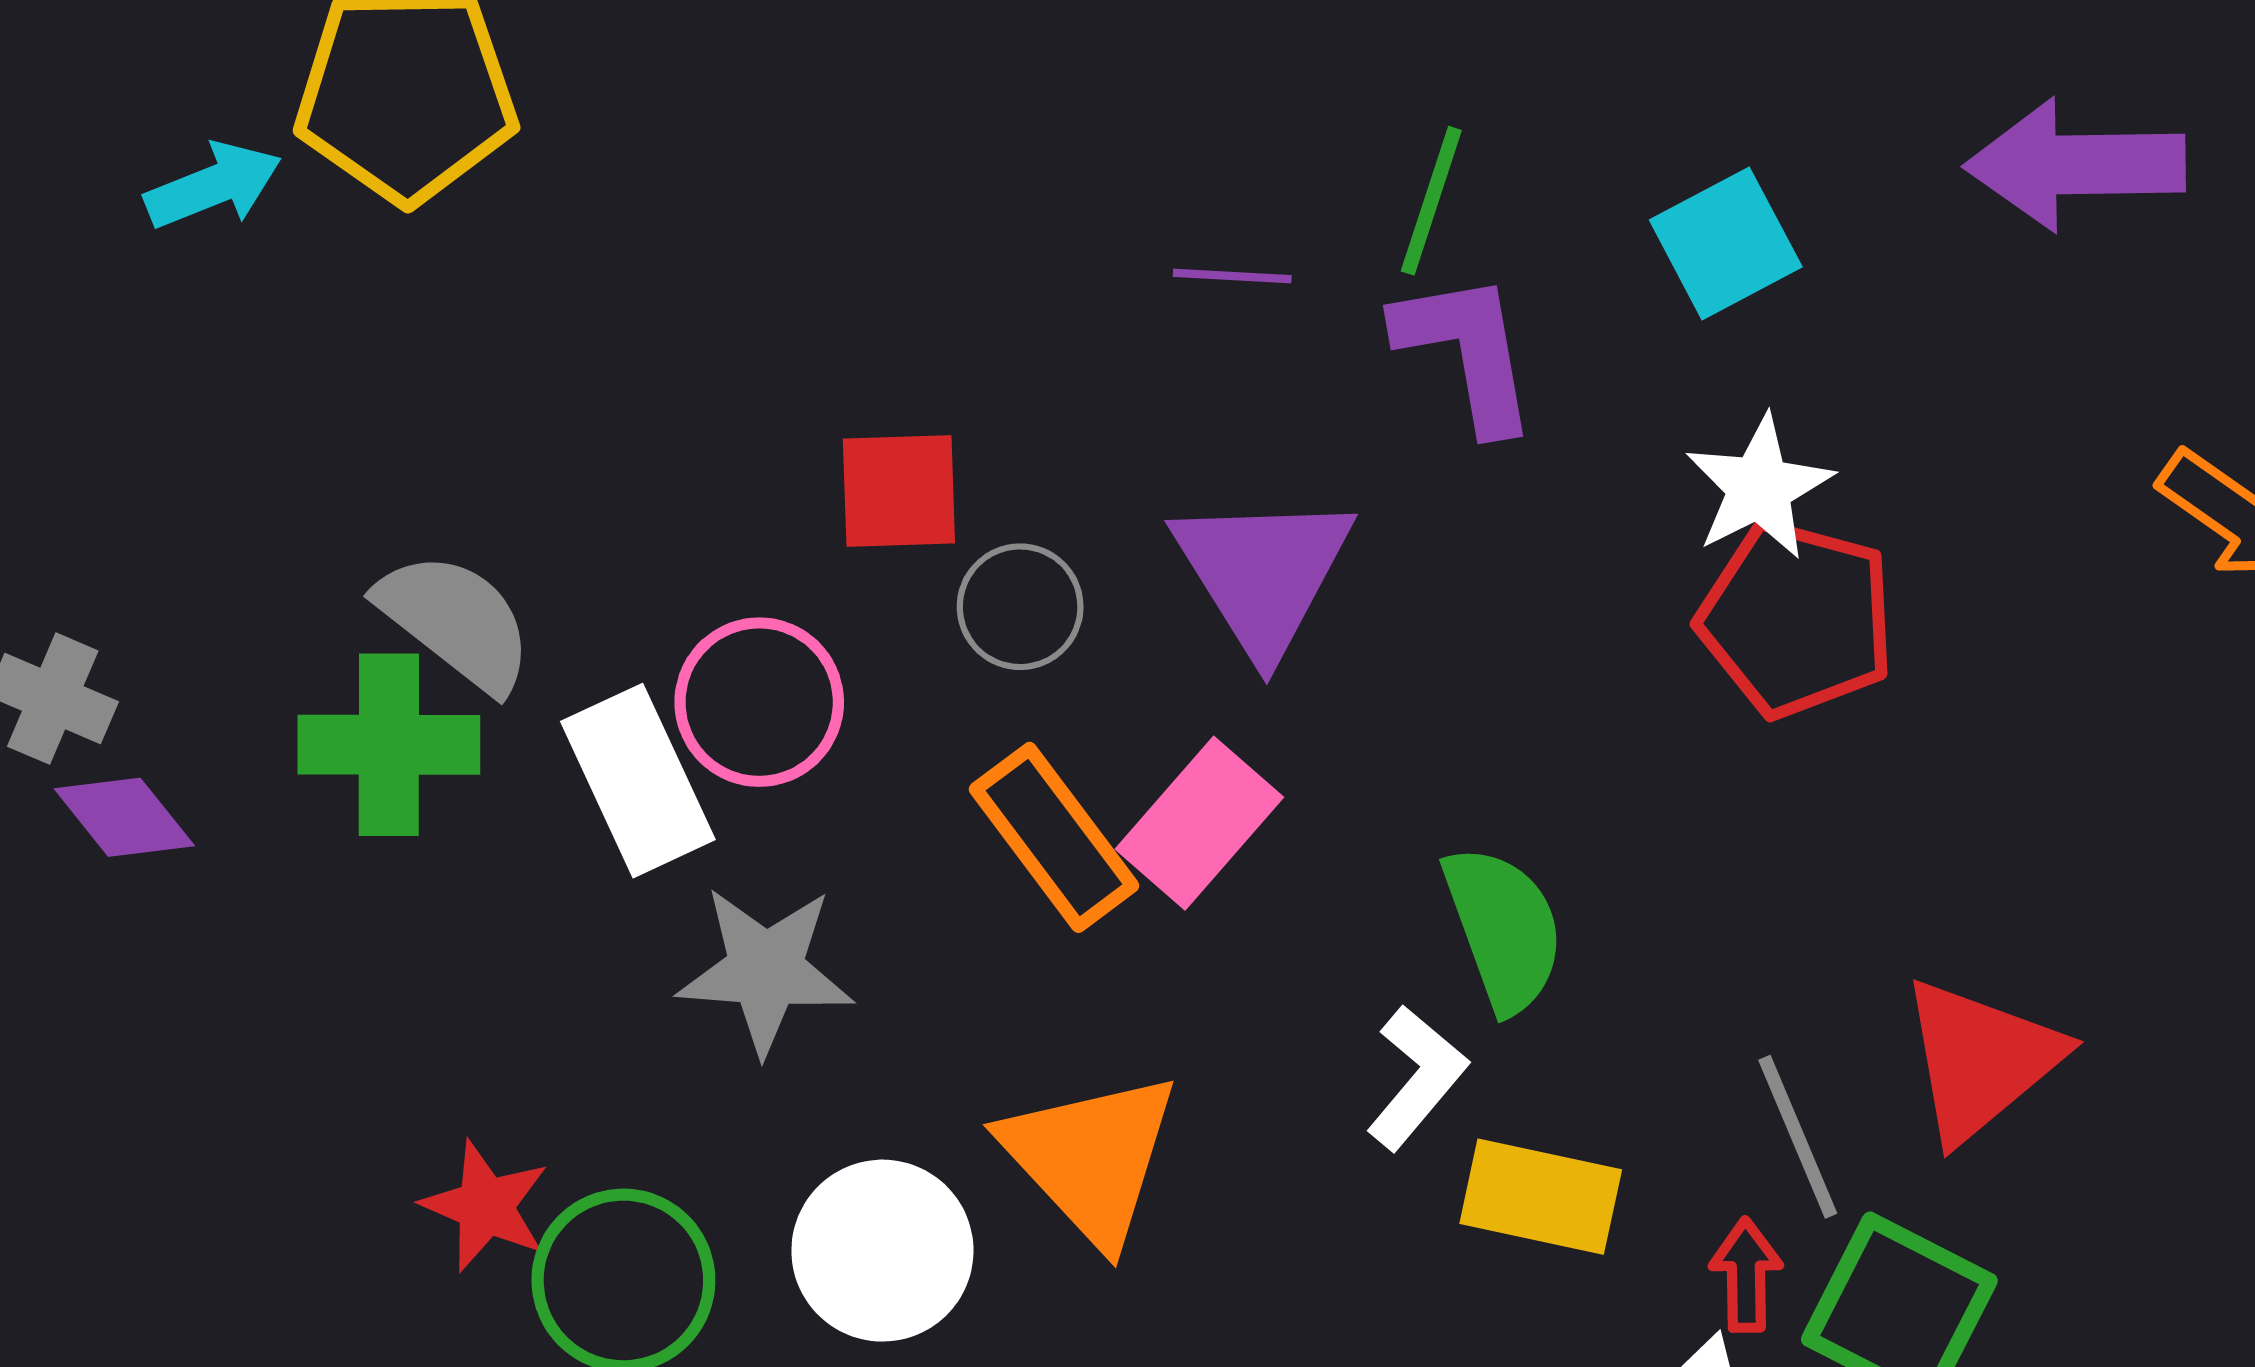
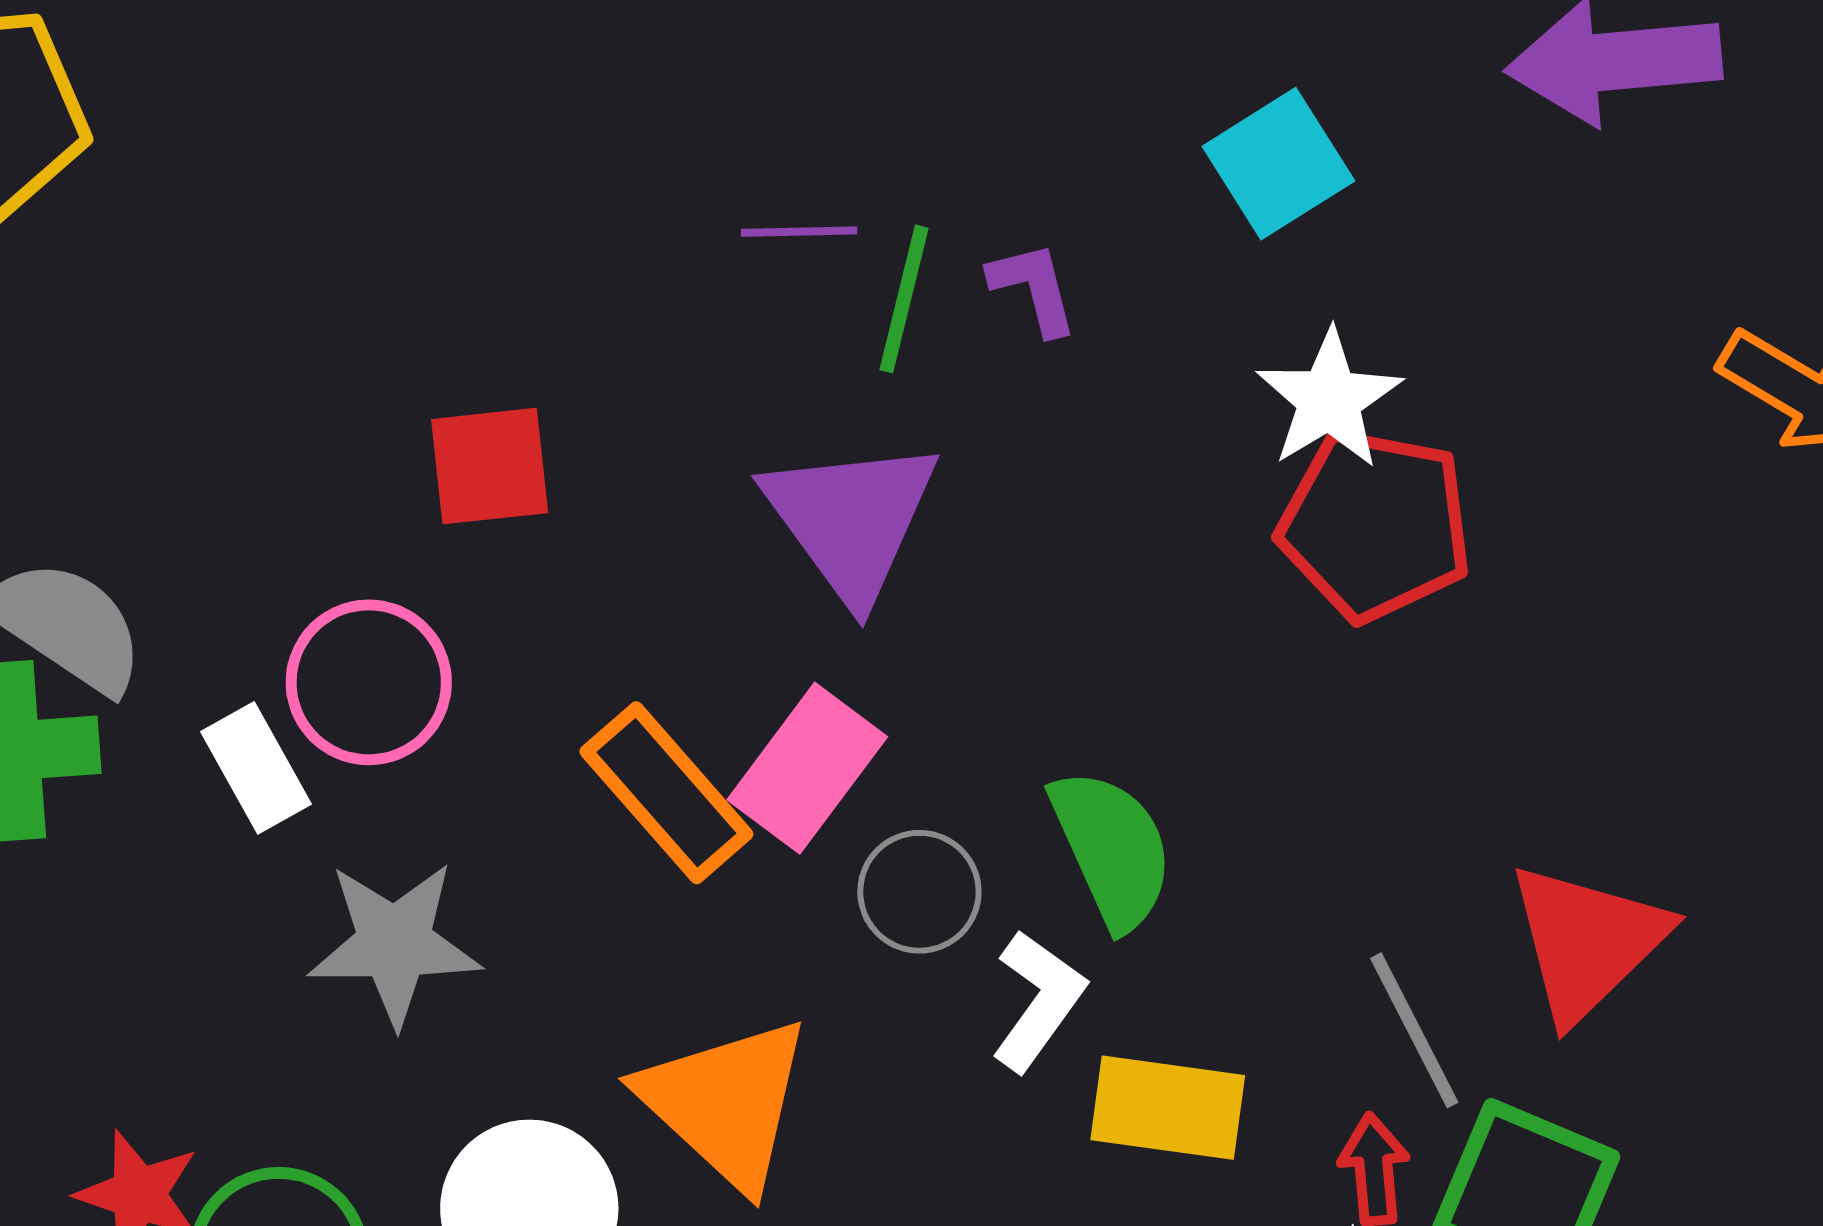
green line: (1431, 201) -> (904, 299), moved
purple L-shape: (1467, 351) -> (1033, 288), size x0.6
gray circle: (1020, 607) -> (919, 892), moved
white rectangle: (638, 781) -> (256, 768), size x0.7

